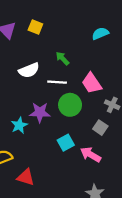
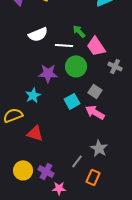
green arrow: (62, 58) -> (79, 31), moved
cyan star: (19, 125) -> (33, 95), moved
gray square: (100, 128) -> (95, 91), moved

